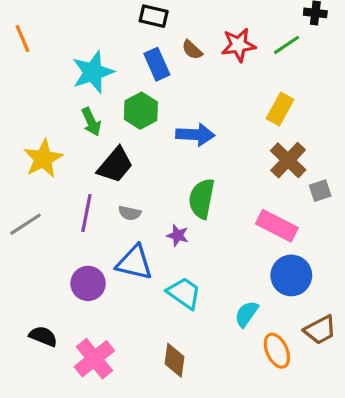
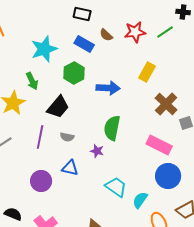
blue rectangle: (157, 64) -> (84, 44), turned -36
yellow rectangle: (280, 109) -> (147, 72), moved
green arrow: (91, 122) -> (32, 81), moved
blue triangle: (134, 263) -> (70, 168), size x0.7
cyan trapezoid: (184, 293) -> (116, 187), moved

